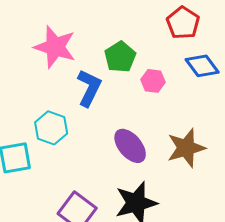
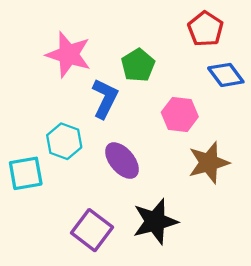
pink hexagon: (153, 81) -> (180, 115), moved, size x1.4
purple ellipse: (130, 146) -> (122, 161), moved

